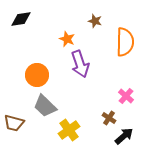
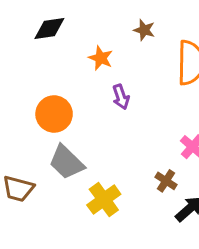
black diamond: (21, 19) -> (49, 28), moved
purple arrow: (80, 64) -> (121, 97), size x0.6

